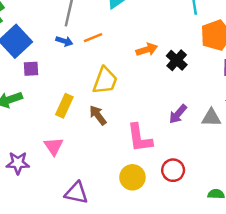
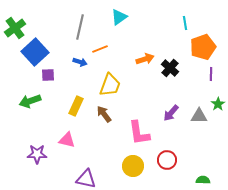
blue arrow: (64, 41) -> (80, 62), moved
pink triangle: (54, 146) -> (67, 140), turned -42

